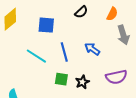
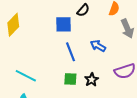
blue square: (46, 25) -> (64, 24), moved
cyan line: (36, 56) -> (26, 76), moved

